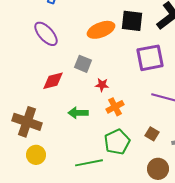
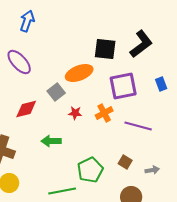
orange ellipse: (101, 30) -> (79, 73), moved
gray square: (83, 64) -> (56, 92), turned 30
orange cross: (115, 107) -> (104, 113), moved

